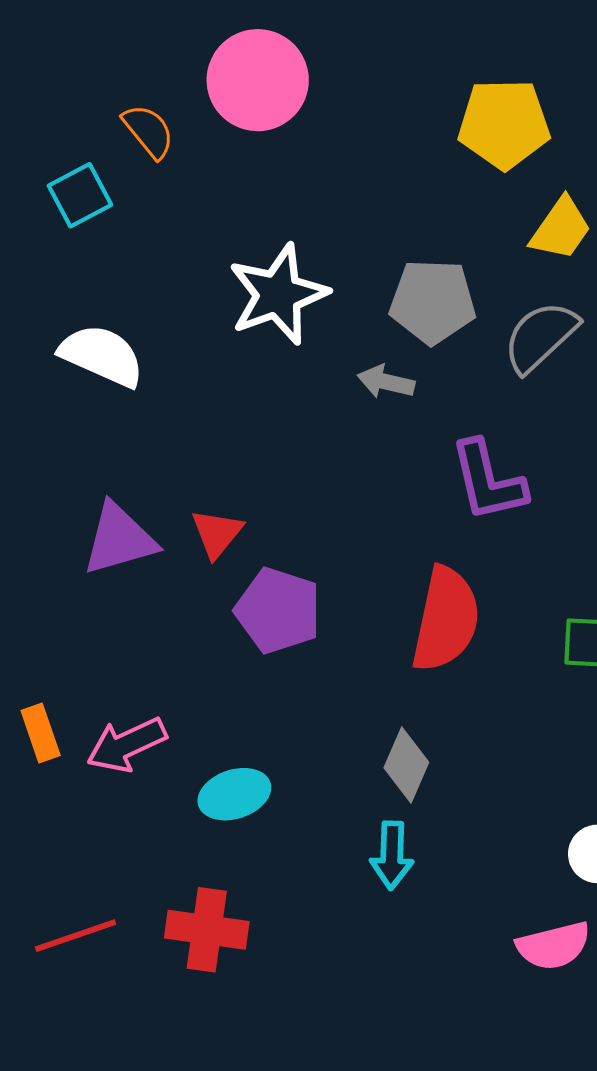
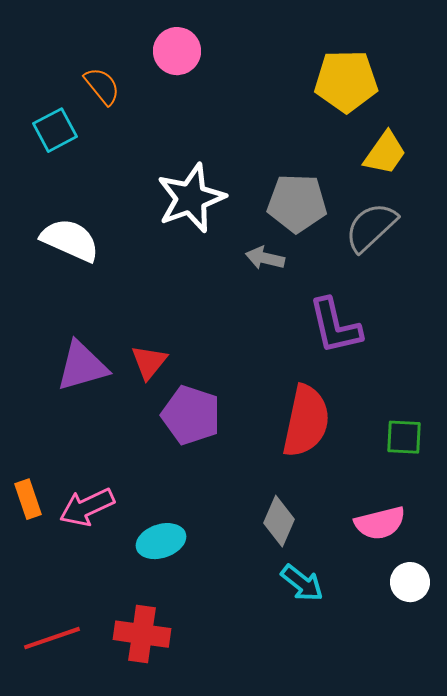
pink circle: (258, 80) -> (177, 51), size x0.7
cyan arrow: (392, 855) -> (302, 583), moved, turned -54
pink semicircle: (554, 946) -> (380, 523), moved

